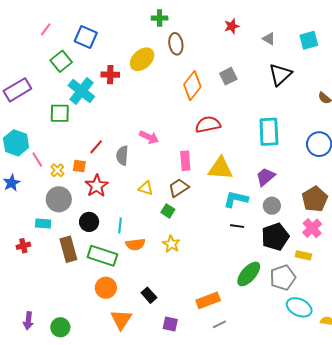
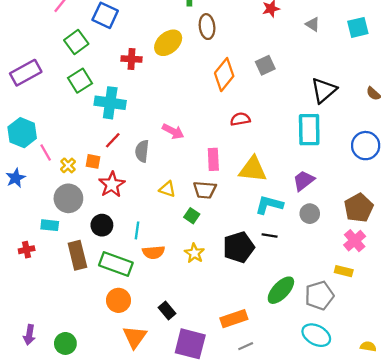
black triangle: (280, 75) -> (324, 90), moved
cyan cross: (81, 91) -> (110, 103), moved, turned -32
green square: (60, 113) -> (80, 81), moved, turned -35
red semicircle: (208, 124) -> (240, 119), size x0.7
brown trapezoid: (179, 188) -> (205, 190), turned -145
black pentagon: (275, 237) -> (239, 247), moved
cyan ellipse: (299, 307) -> (316, 335), moved
purple square: (170, 324) -> (190, 344), size x1.8

